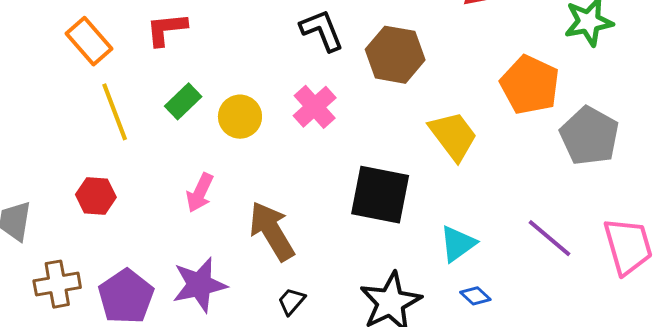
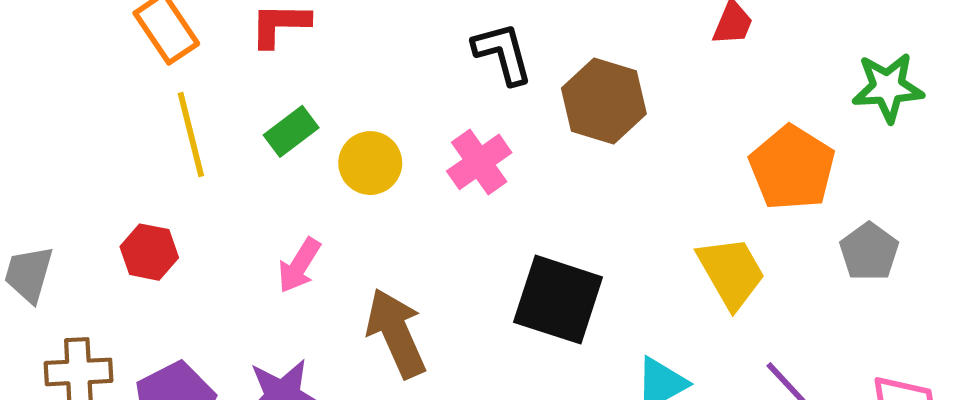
yellow trapezoid: (453, 136) -> (731, 272), moved
gray pentagon: (589, 136) -> (869, 252), size x0.7

